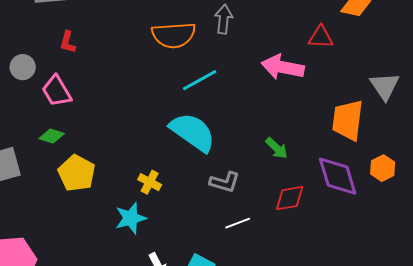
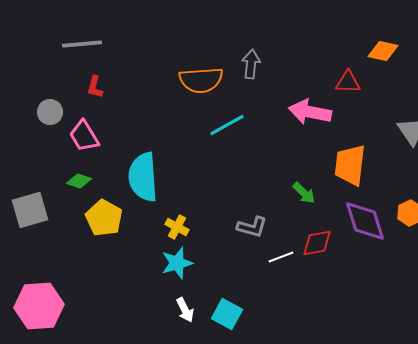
orange trapezoid: (348, 120) -> (350, 165), moved
cyan semicircle: (193, 132) -> (143, 177), moved, turned -129
cyan star: (131, 218) -> (177, 263), moved
white line: (238, 223) -> (281, 257), moved

